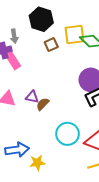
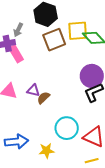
gray arrow: (14, 36) -> (18, 30), turned 32
brown square: (51, 45) -> (54, 40), size x1.6
yellow star: (37, 163) -> (46, 151), moved

